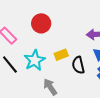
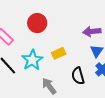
black semicircle: (78, 65) -> (78, 76), moved

